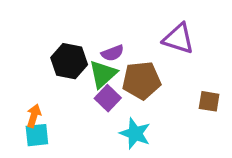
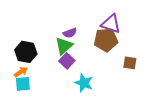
black hexagon: (69, 61) -> (26, 52), moved
brown pentagon: (142, 80) -> (106, 40), moved
orange arrow: (34, 116) -> (21, 72), turned 40

